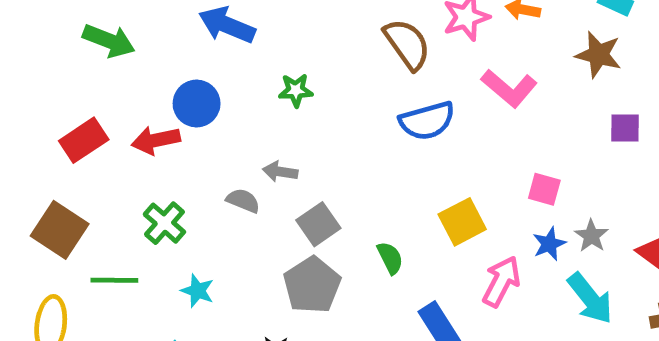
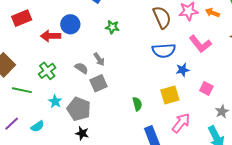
red rectangle: (84, 140) -> (22, 18), moved
gray arrow: (280, 172) -> (99, 59), turned -144
gray square: (318, 224) -> (98, 83), moved
blue star: (549, 244) -> (183, 70), moved
gray pentagon: (312, 285) -> (79, 109), moved, turned -30

